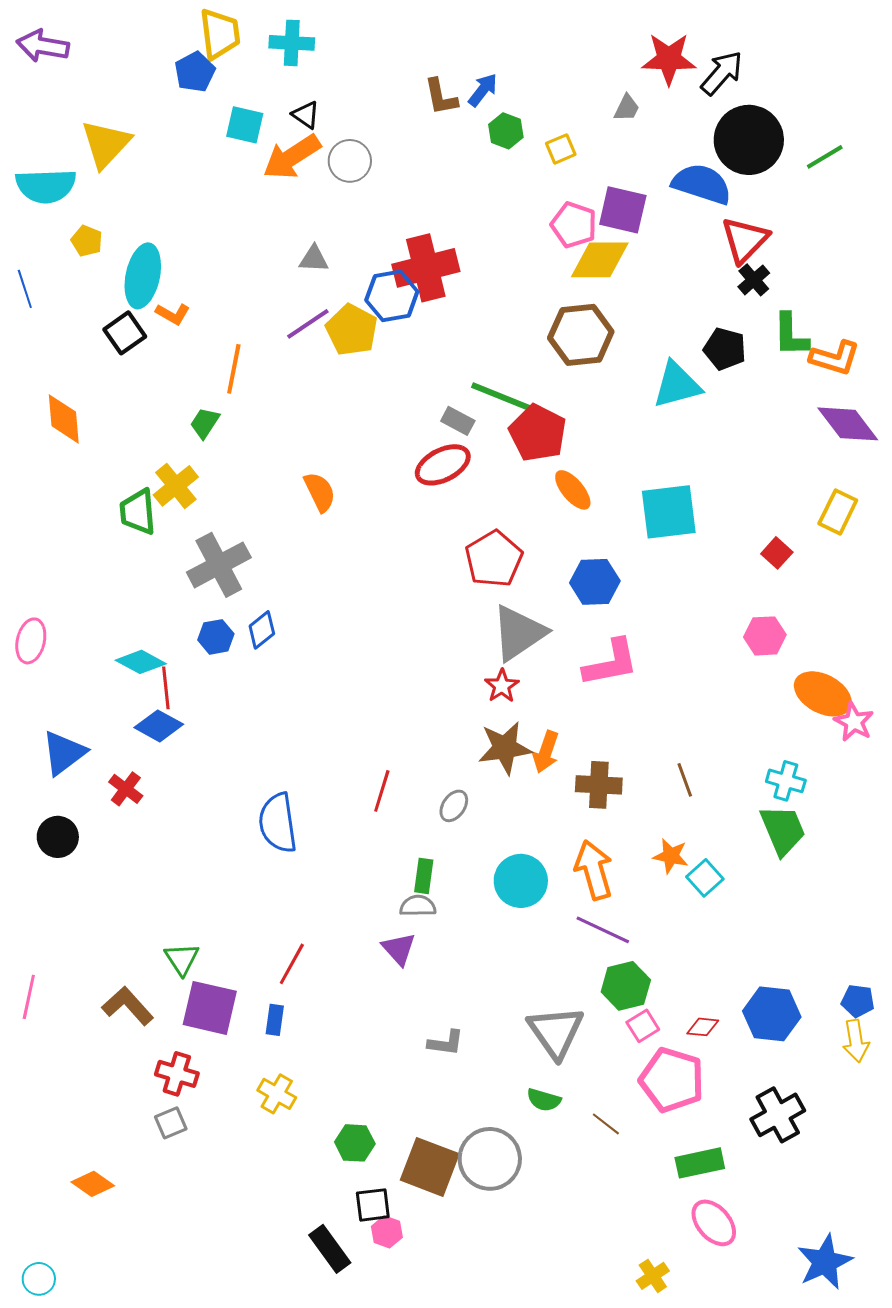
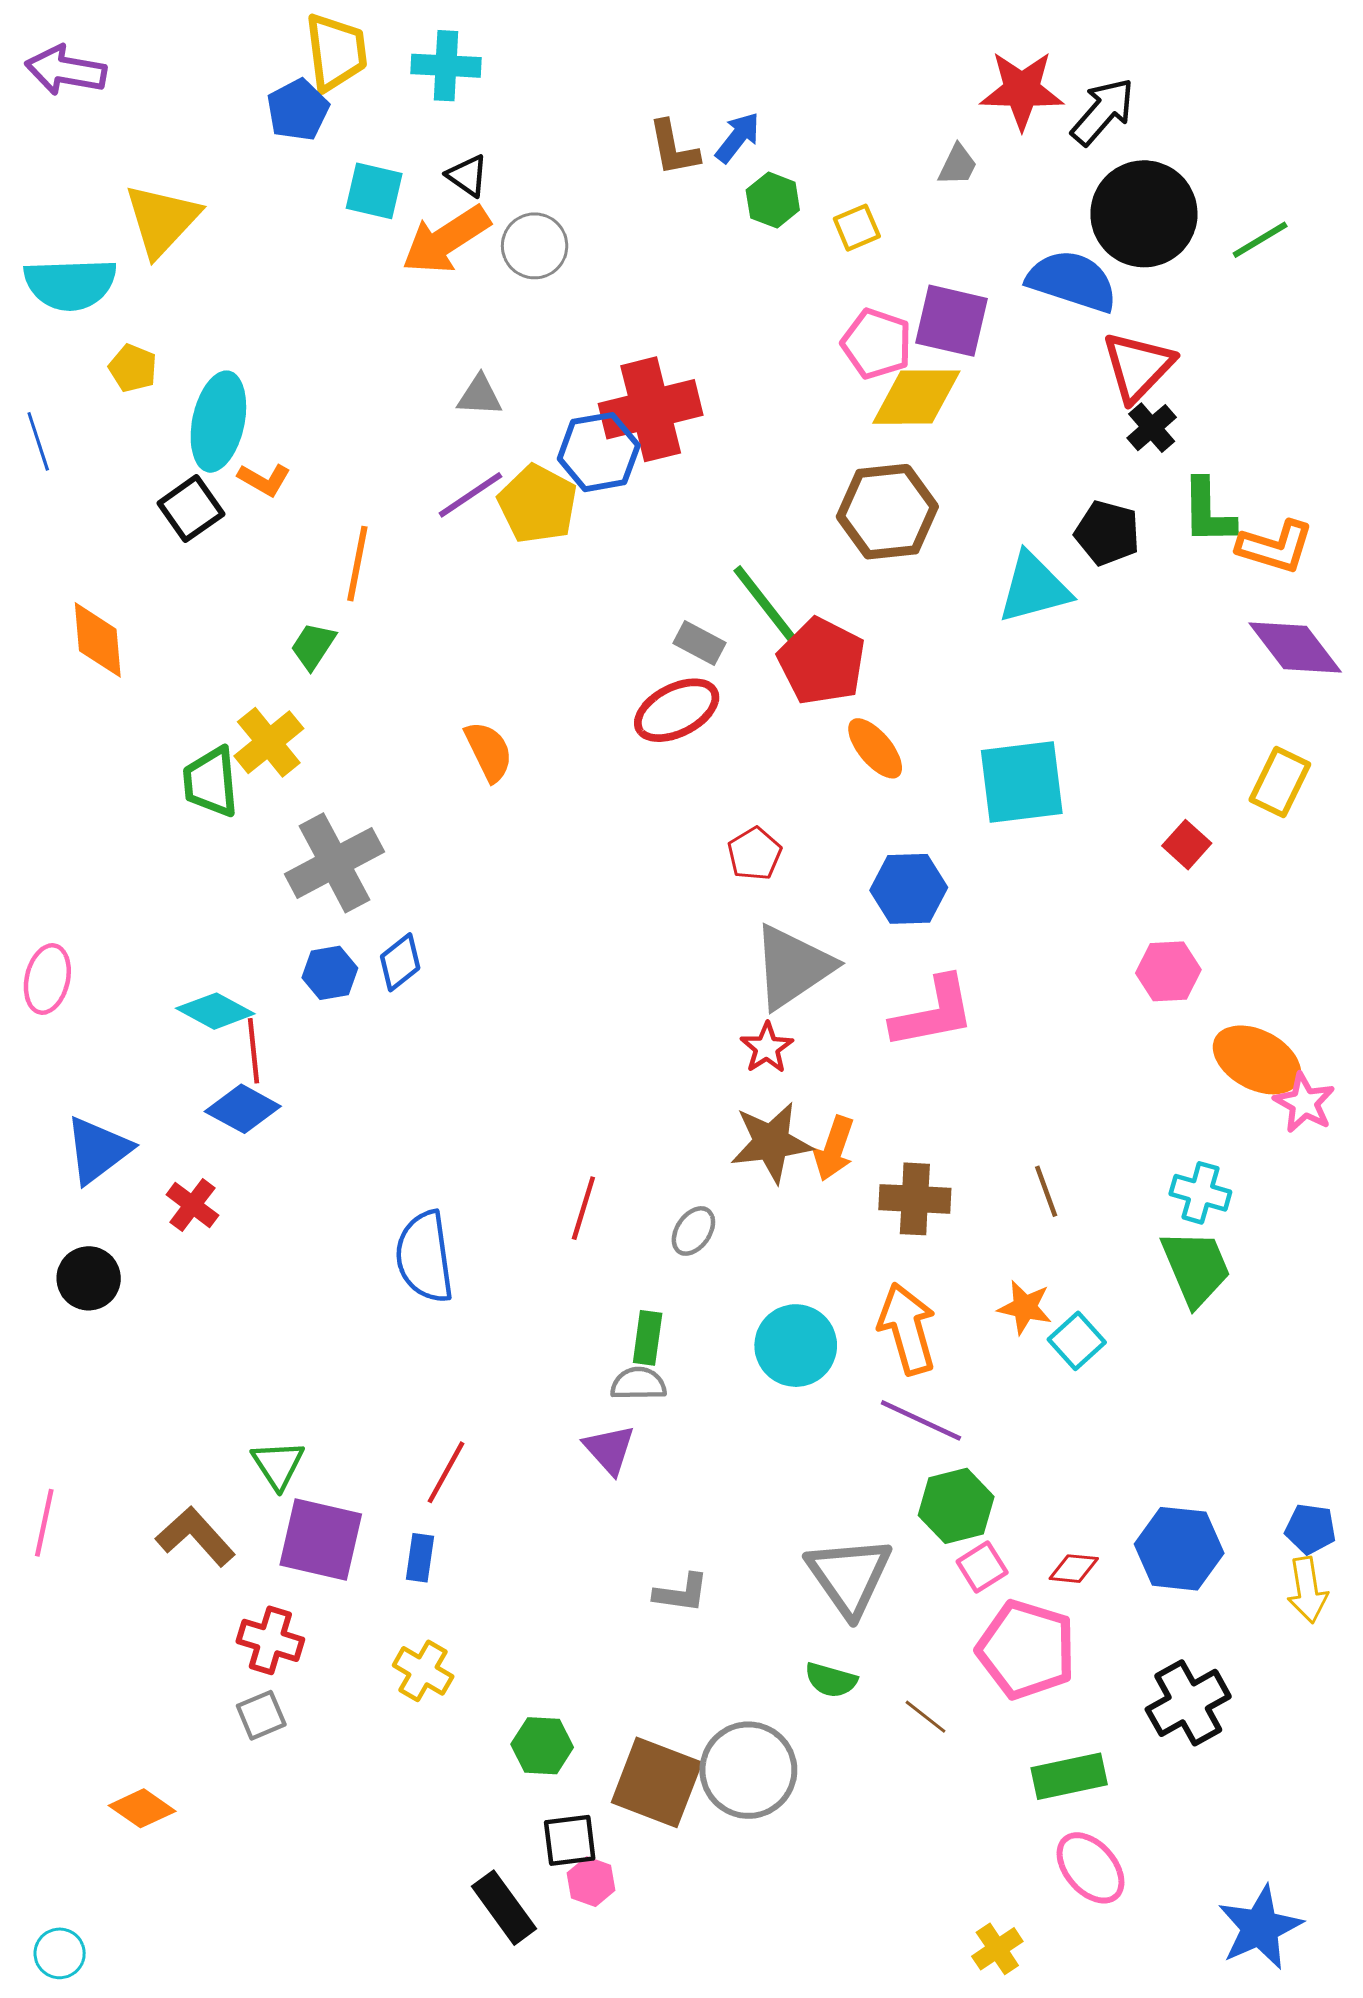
green line: (502, 397) -> (767, 606), turned 30
red pentagon: (494, 559) -> (754, 854), size x0.6

